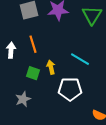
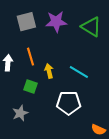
green triangle: (92, 15) -> (91, 27), turned -30
yellow arrow: (51, 67) -> (49, 71), moved

